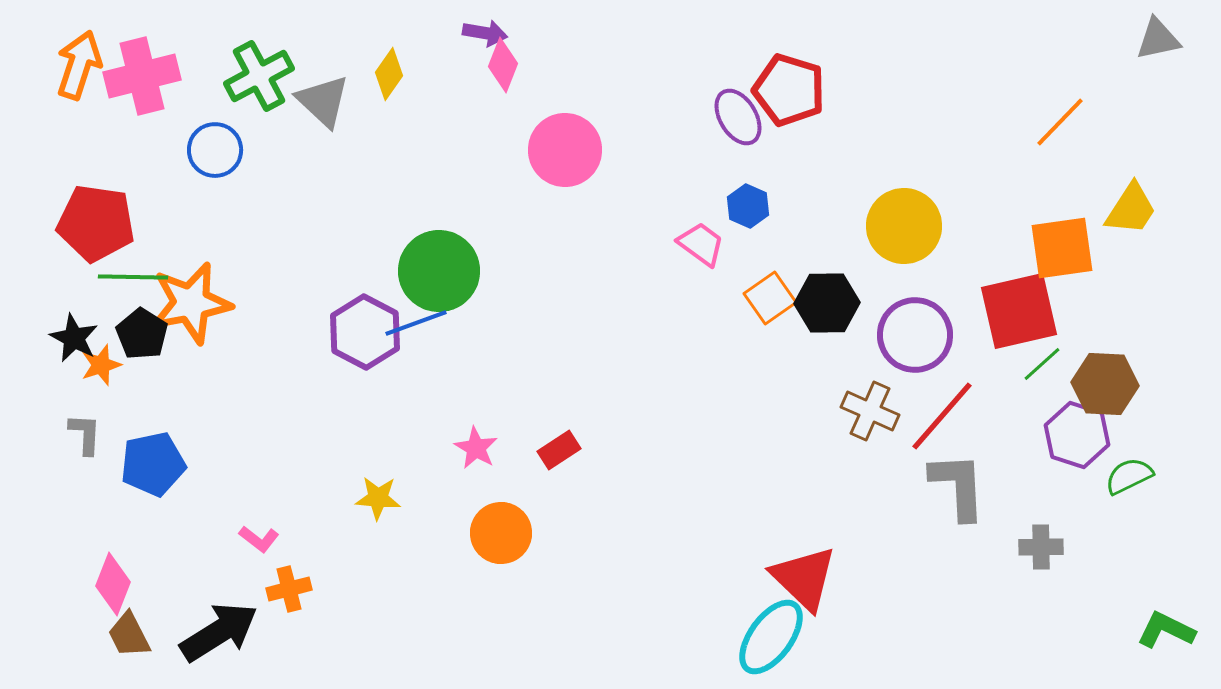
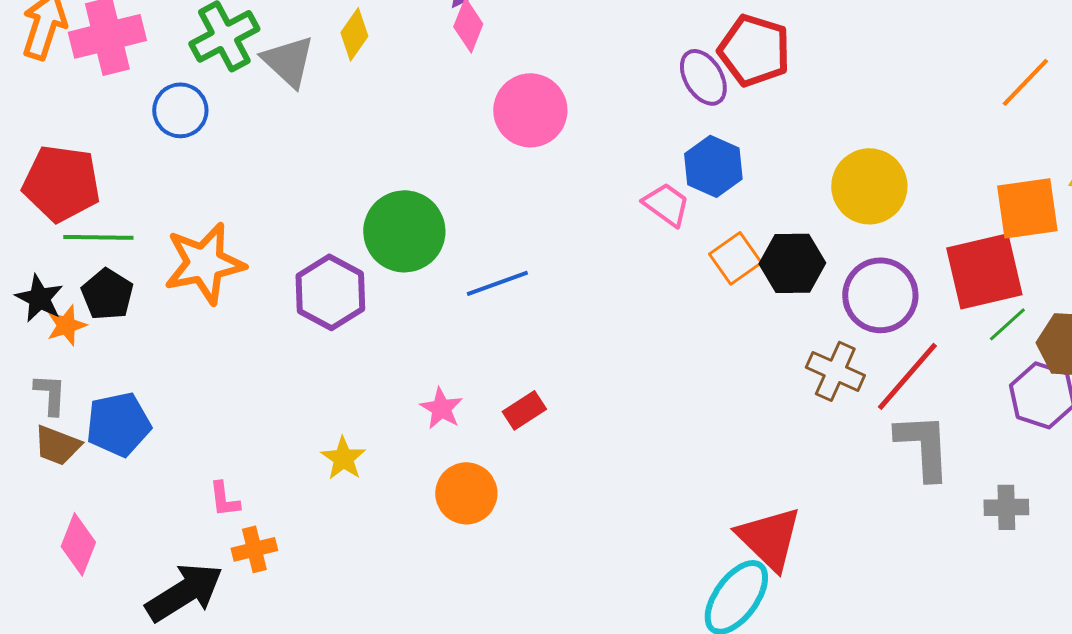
blue hexagon: (748, 206) -> (713, 166), size x1.4
orange star: (191, 303) -> (204, 263), moved
blue line: (416, 323) -> (497, 283), moved
yellow star: (378, 498) -> (343, 458), turned 30
pink L-shape: (259, 539) -> (224, 499), turned 45
brown trapezoid: (129, 635) -> (57, 445), moved, turned -42

